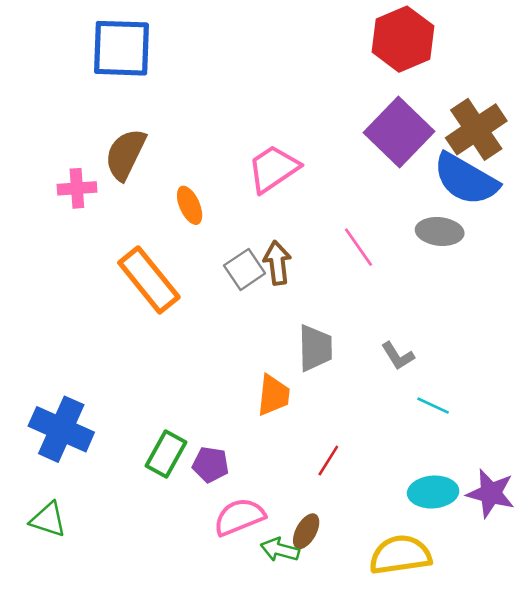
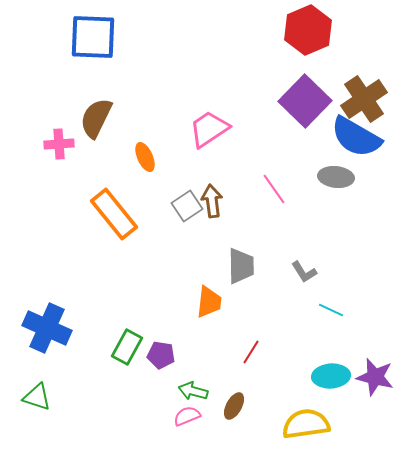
pink semicircle: (239, 517) -> (187, 416), moved, size x0.7
green arrow: (280, 550) -> (193, 391), moved

